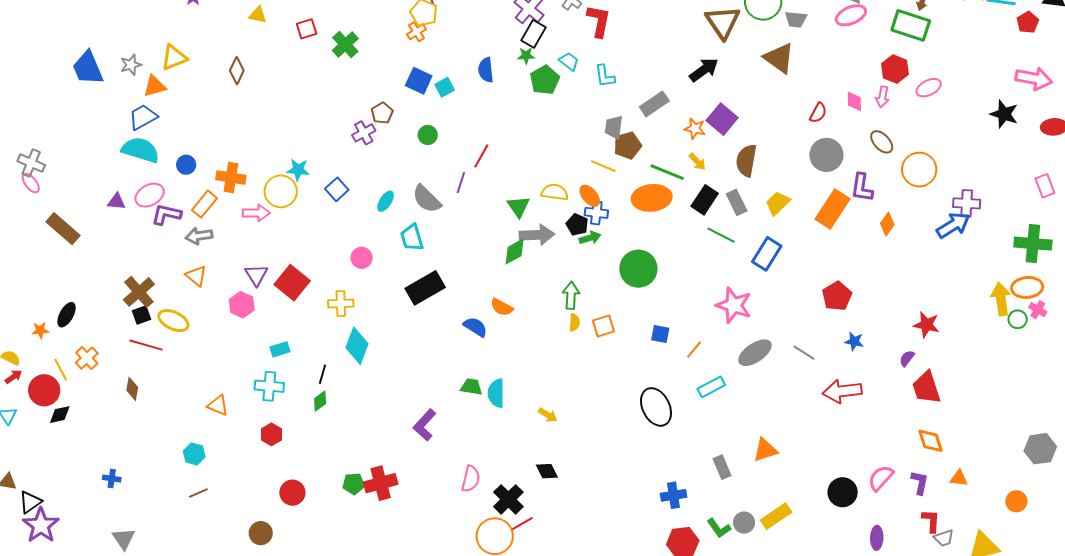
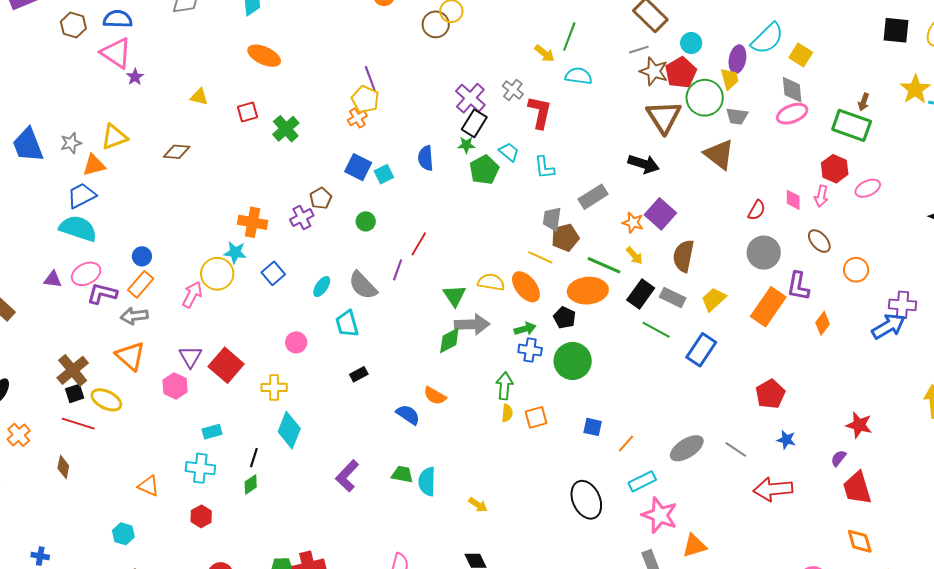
black arrow: (704, 70) -> (644, 164), turned 52
brown diamond: (237, 71) -> (177, 152), turned 68
blue circle: (186, 165) -> (142, 256), moved
orange circle: (919, 170) -> (856, 270), size x0.7
orange cross: (231, 178) -> (253, 222), moved
orange ellipse: (590, 196) -> (526, 287), size x1.4
gray rectangle: (737, 202) -> (673, 297), turned -40
pink arrow: (256, 213) -> (192, 295), turned -64
blue cross: (596, 213) -> (530, 350), moved
black pentagon: (577, 225) -> (565, 318), moved
orange triangle: (196, 276) -> (130, 356), size x1.4
black rectangle: (425, 288) -> (359, 374), size x0.5
pink star: (734, 305) -> (660, 515), moved
purple L-shape: (425, 425) -> (347, 476), moved

